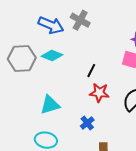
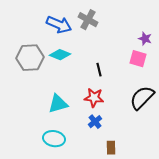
black line: (91, 71) -> (99, 70), turned -40
red star: (99, 93) -> (94, 98), moved

